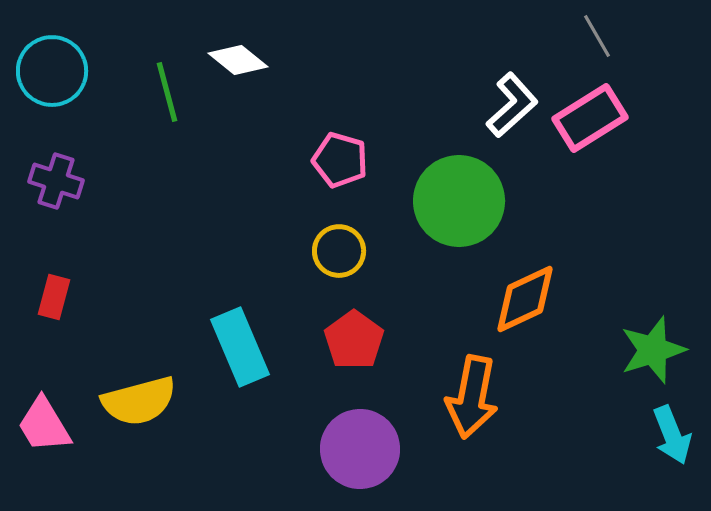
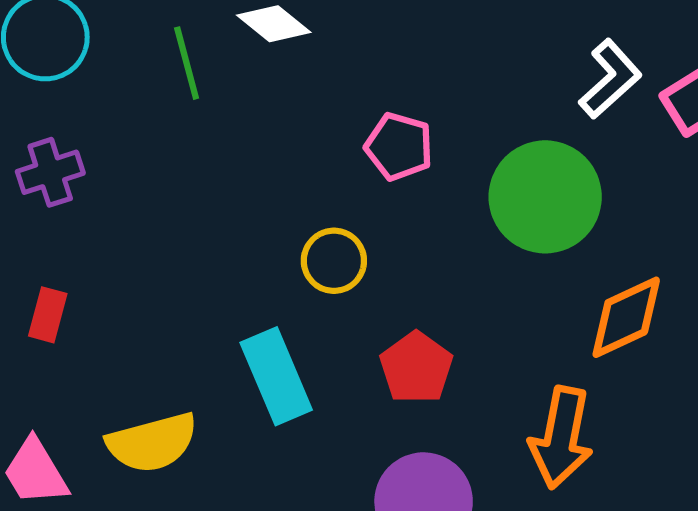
purple cross: (56, 181) -> (50, 172), turned -36
yellow circle: (339, 251) -> (334, 261), moved

